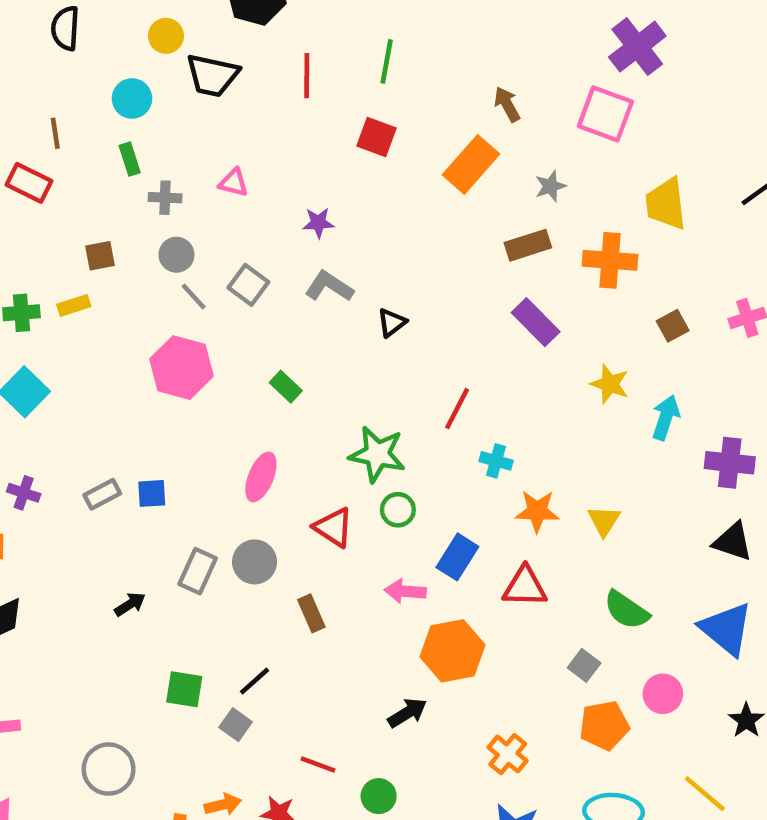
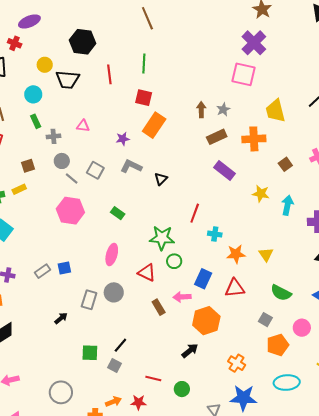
brown arrow: (507, 104) -> (201, 110), moved, turned 35
orange rectangle: (471, 164) -> (154, 125), moved
brown rectangle: (311, 613) -> (159, 307), moved

